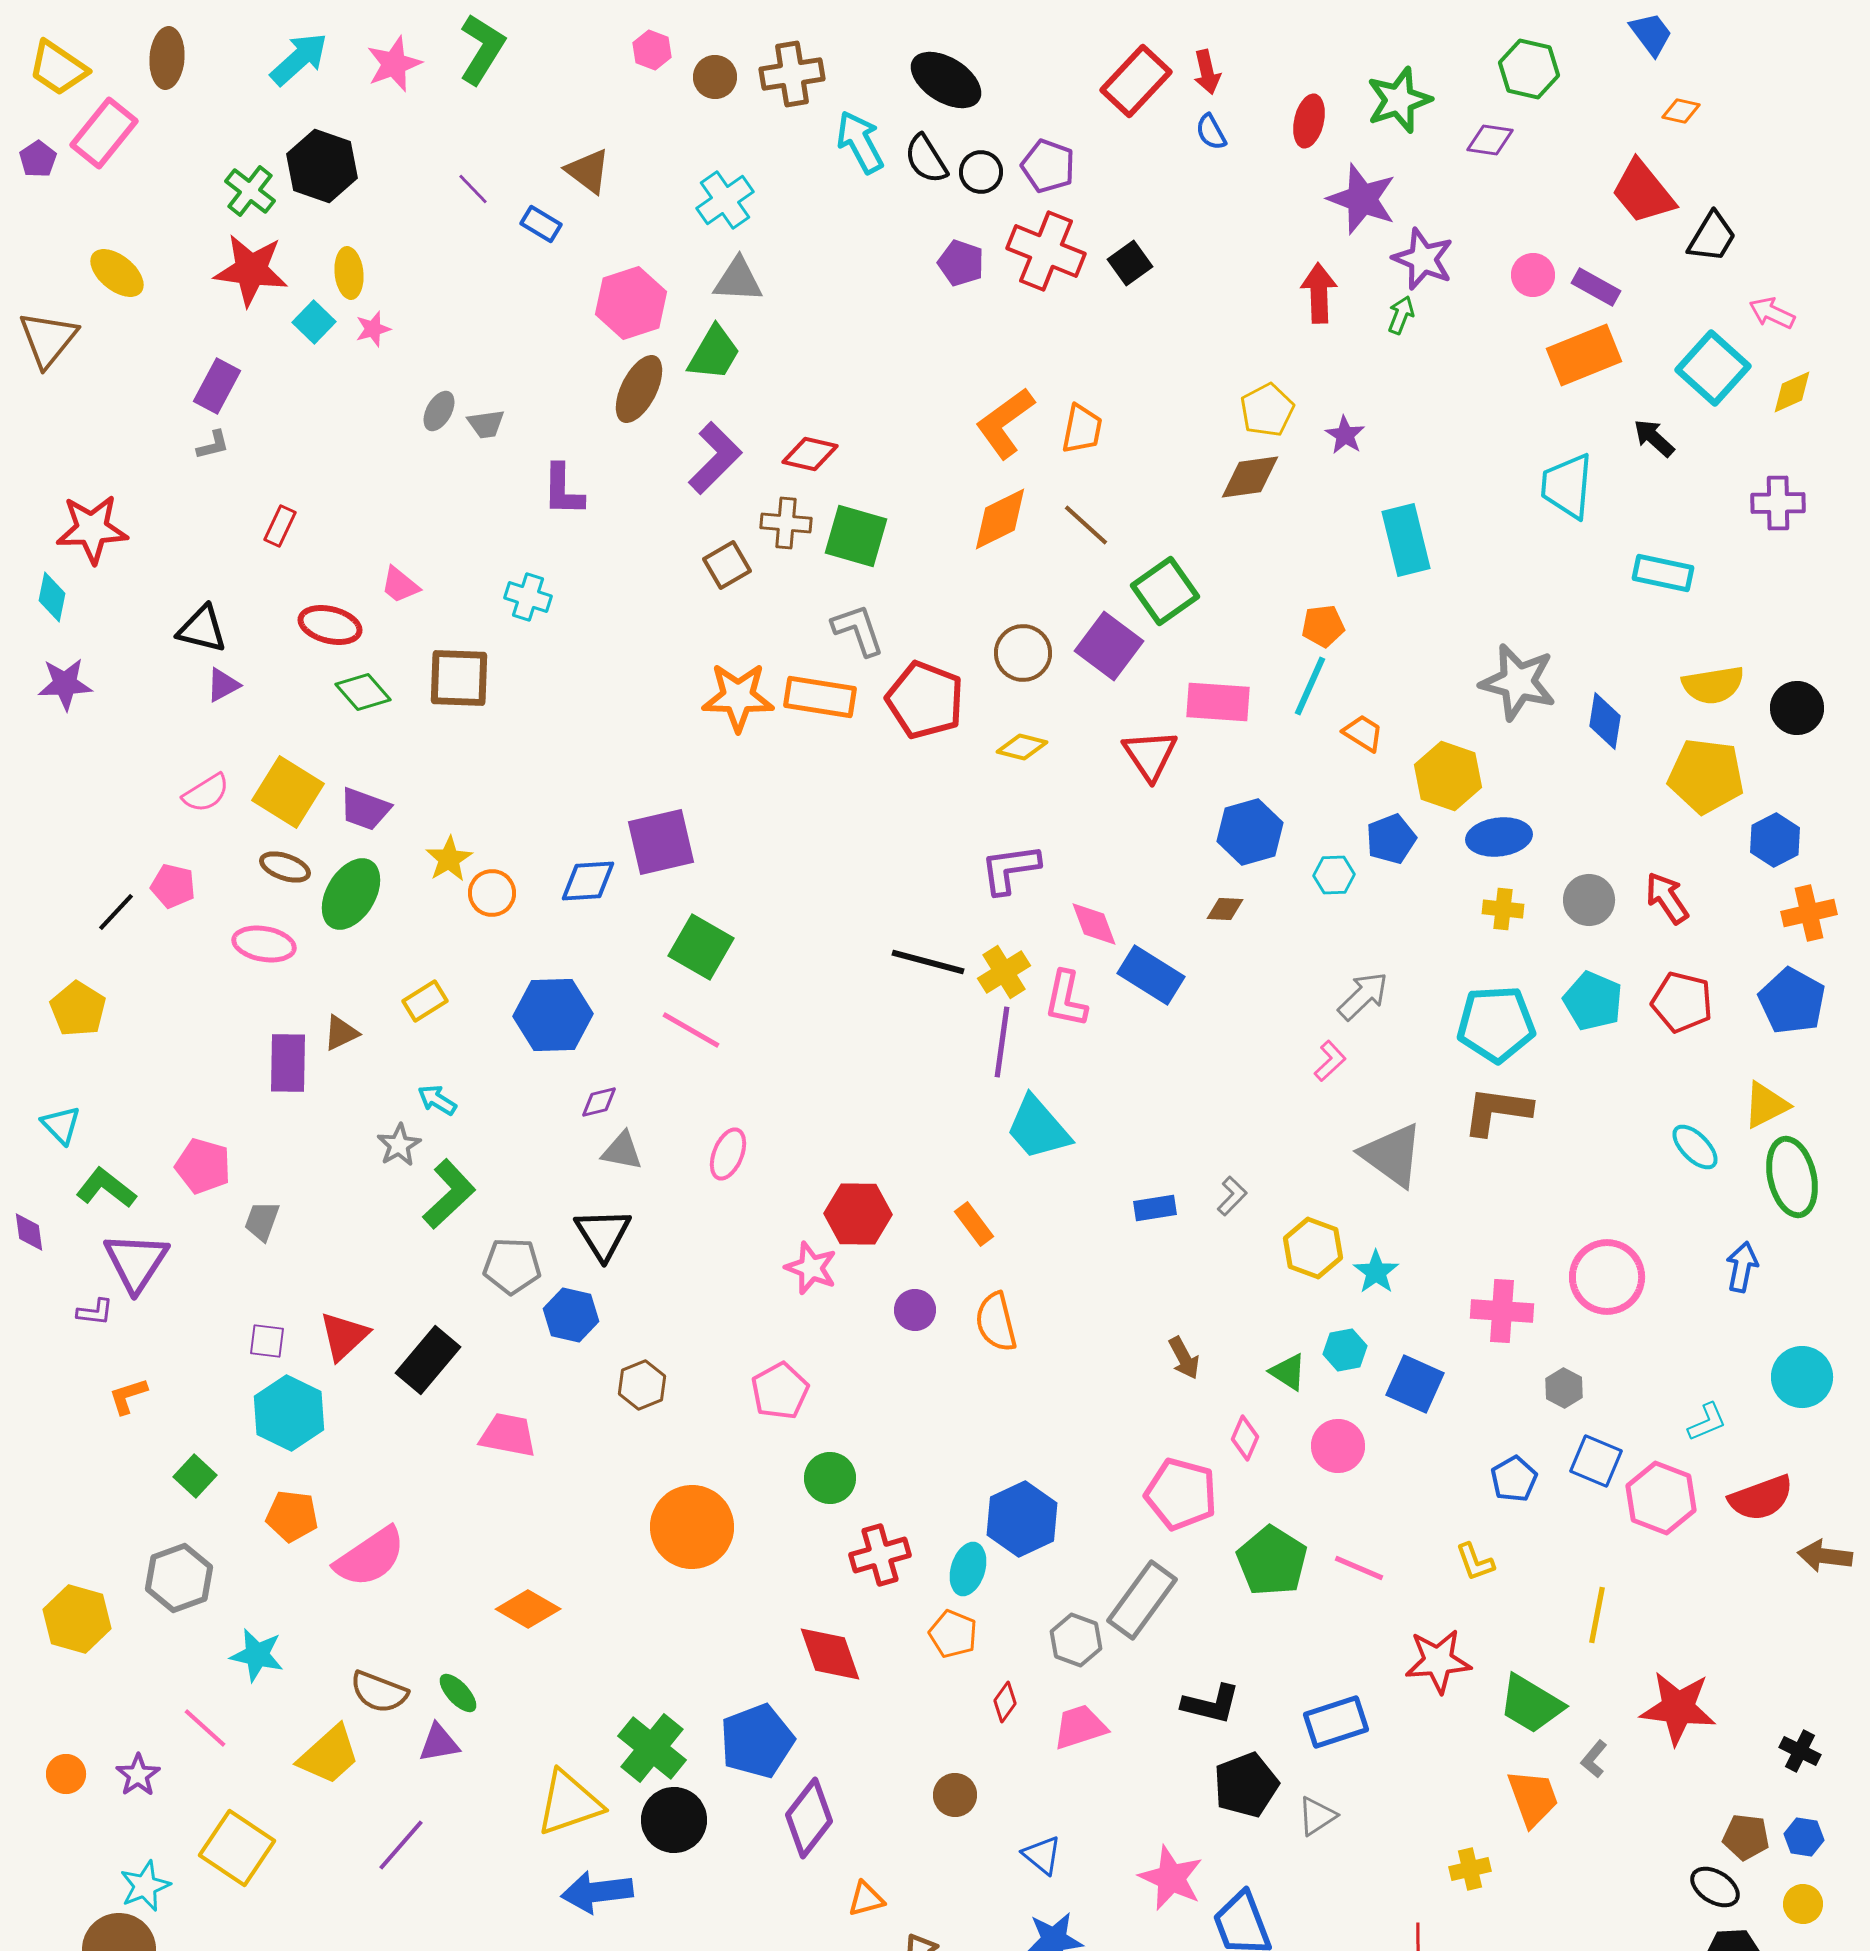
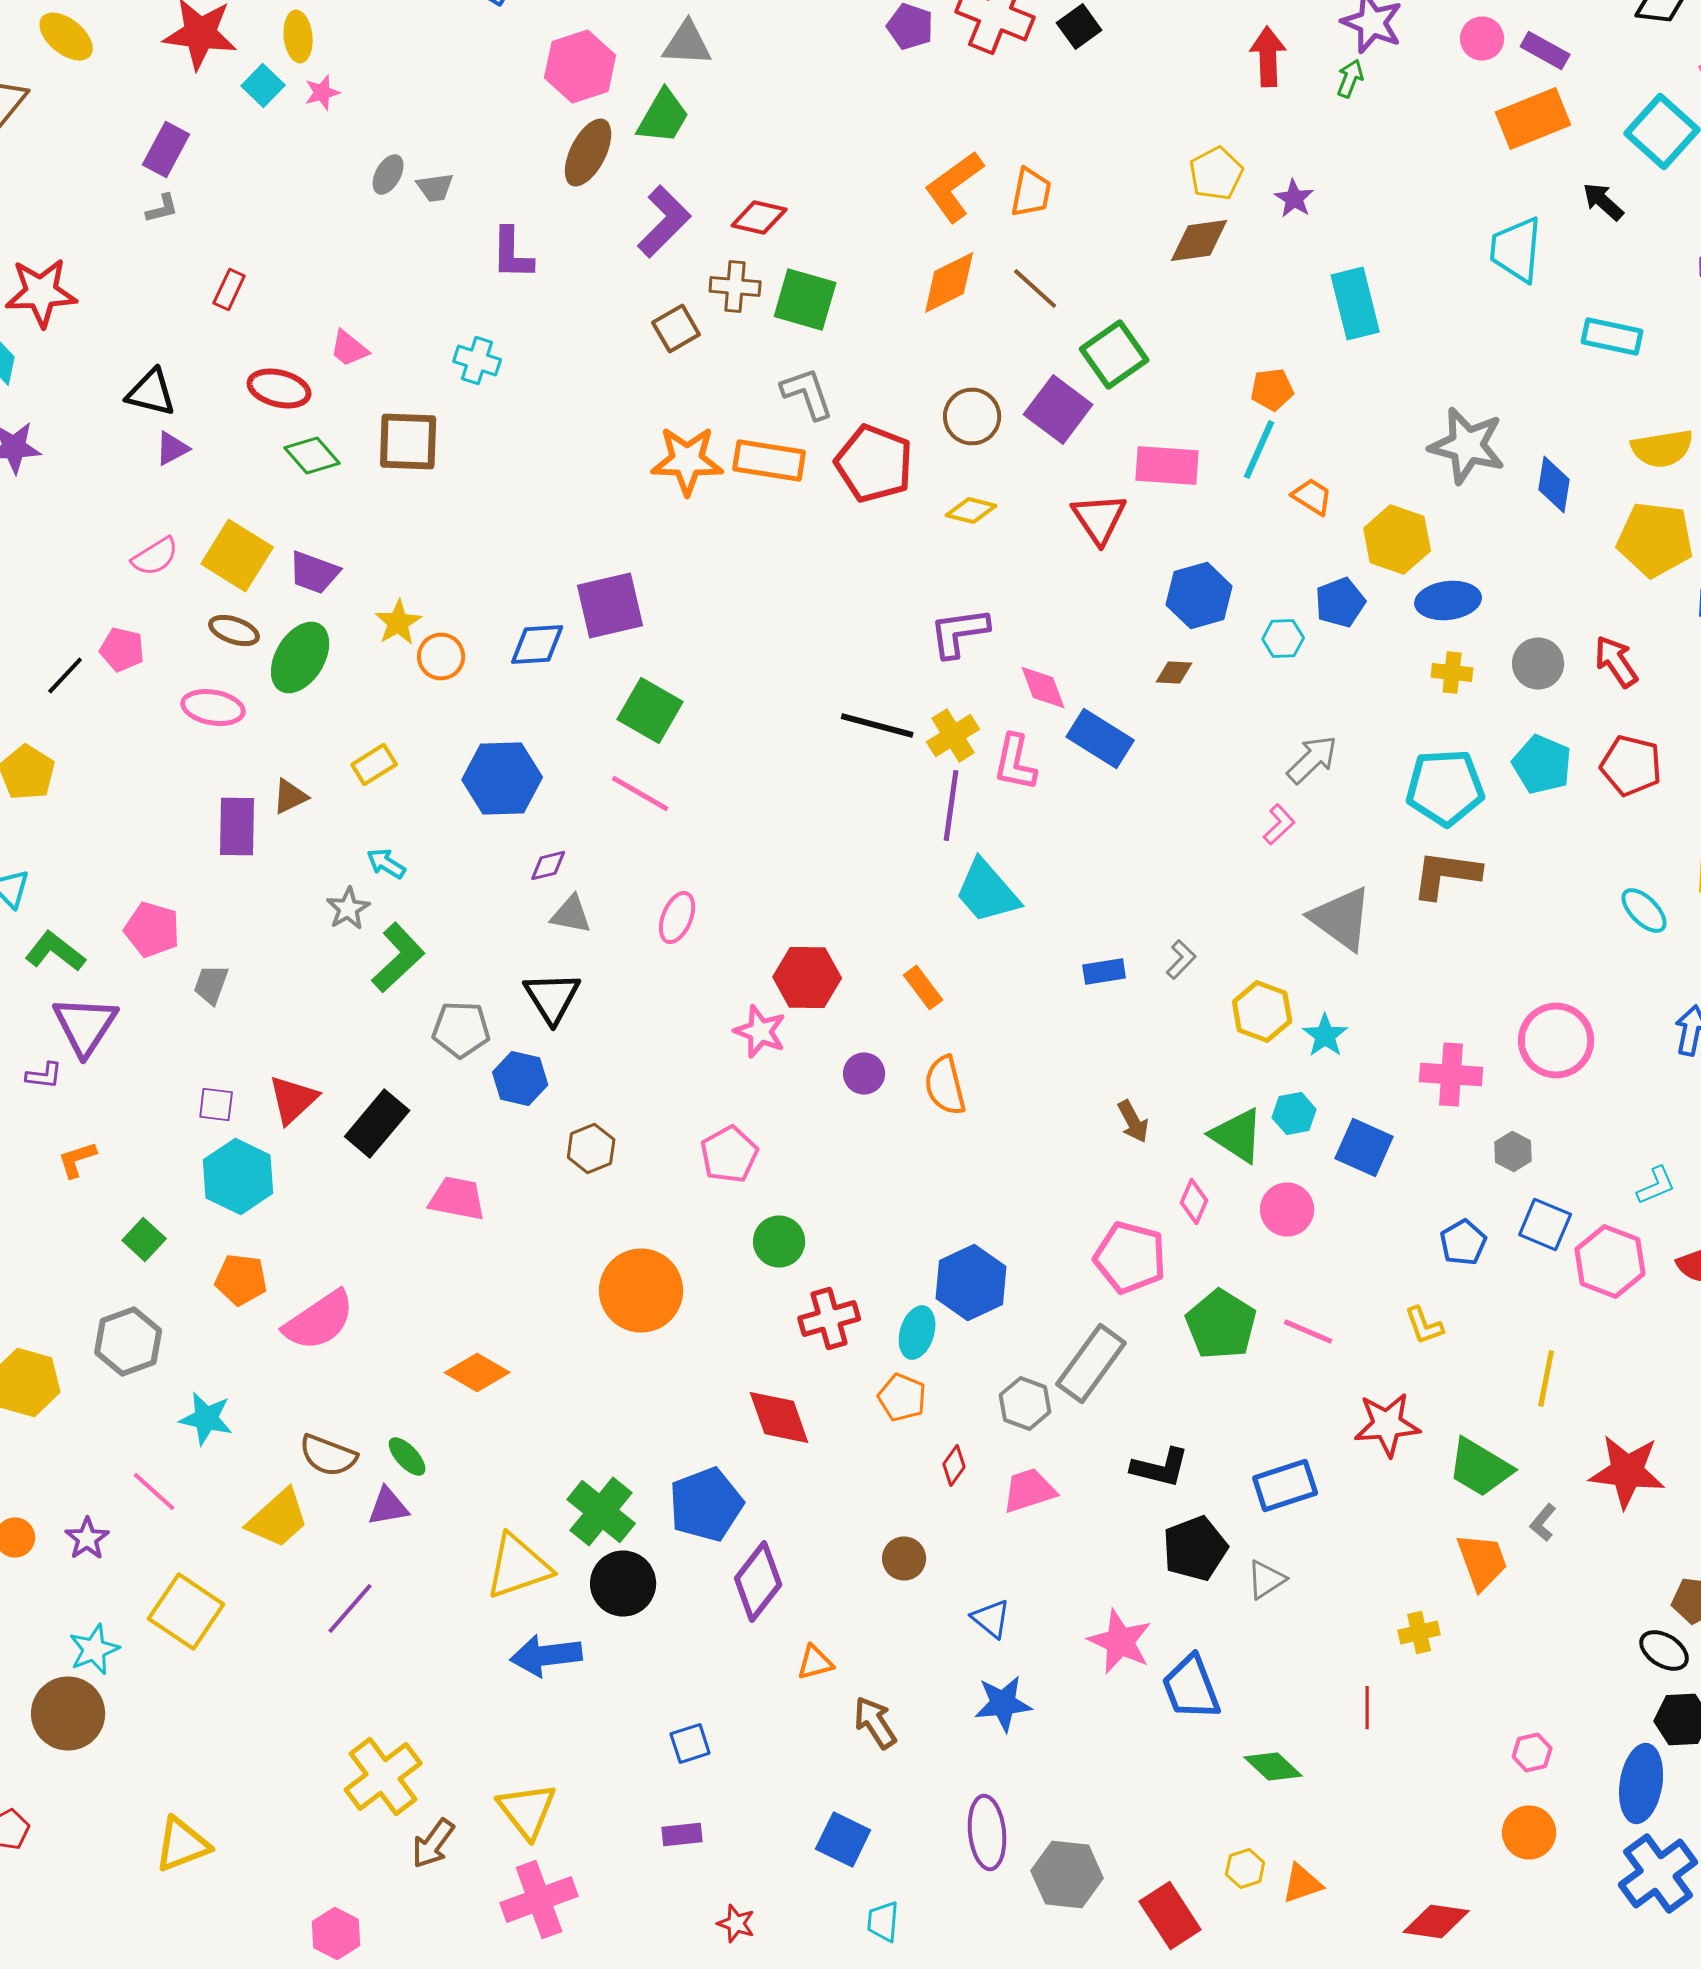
green triangle: (1288, 1372) -> (1237, 1136), size x1.5

